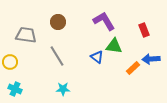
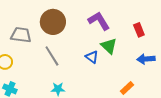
brown circle: (58, 22) -> (53, 22), size x1.6
green triangle: (114, 46) -> (109, 46), turned 36
orange rectangle: (133, 68) -> (127, 88), moved

